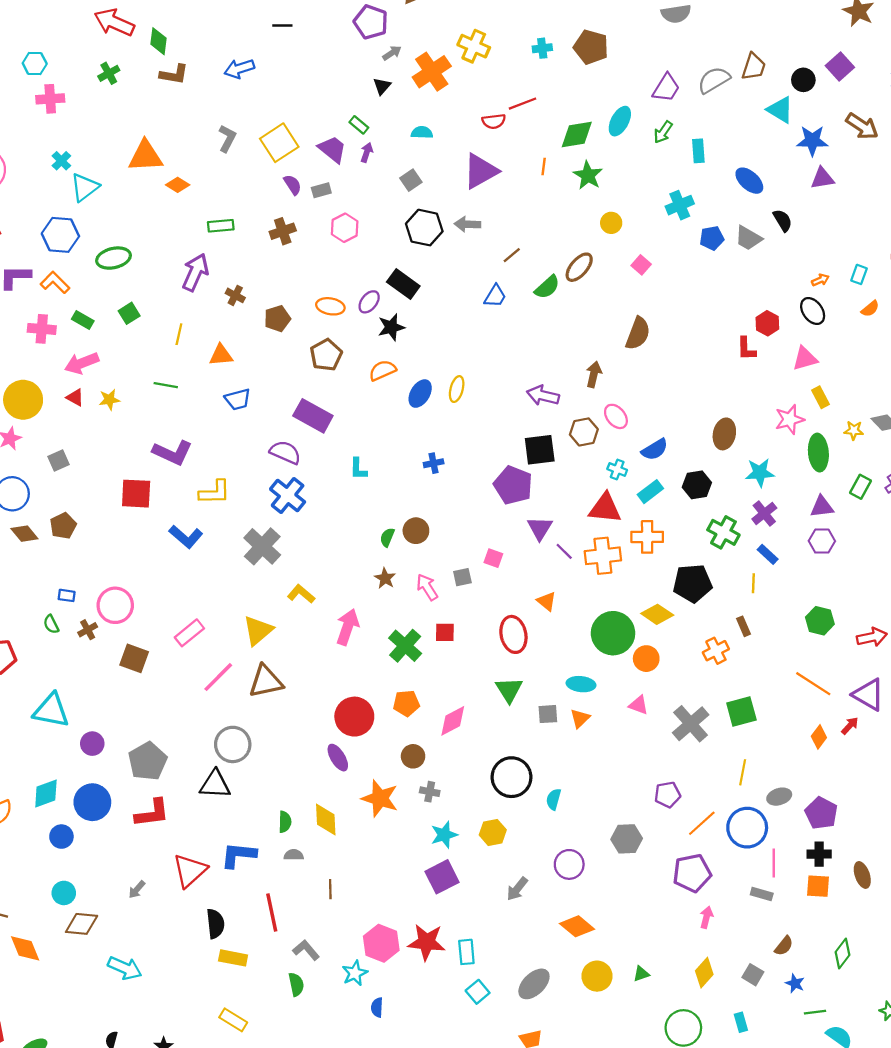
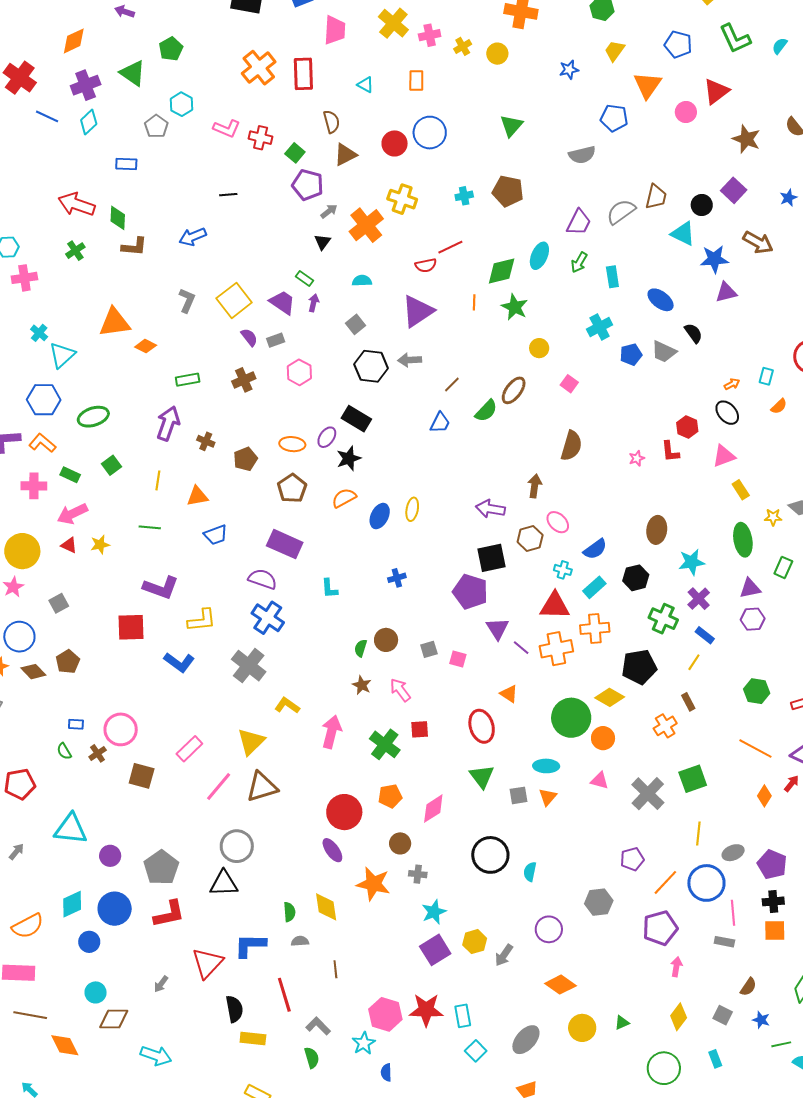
pink star: (790, 419) -> (637, 458), moved, size x0.6
gray square: (462, 577) -> (429, 649), moved
yellow line: (753, 583) -> (694, 662), turned 36
yellow hexagon: (493, 832) -> (475, 942), moved

